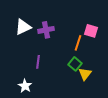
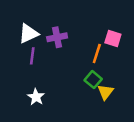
purple line: (38, 62) -> (32, 56), moved
white star: (25, 86) -> (36, 97), moved

